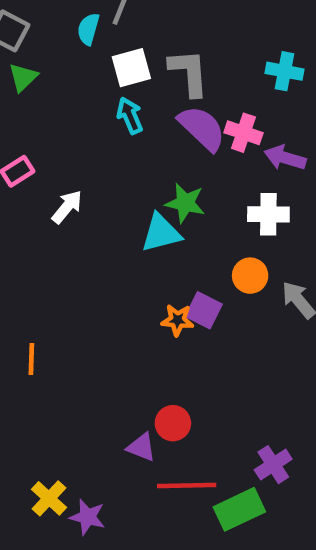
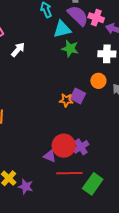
cyan triangle: (161, 233) -> (62, 29), moved
red circle: (173, 423) -> (64, 146), size x1.5
purple cross: (273, 465) -> (81, 147), moved
green rectangle: (239, 509) -> (93, 184), turned -30

